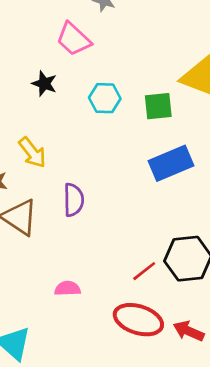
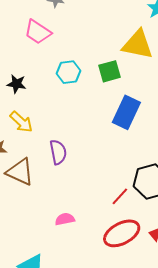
black star: (44, 84) -> (16, 84), moved
blue rectangle: (171, 163) -> (126, 112), turned -32
red ellipse: (138, 320) -> (122, 233), turned -36

